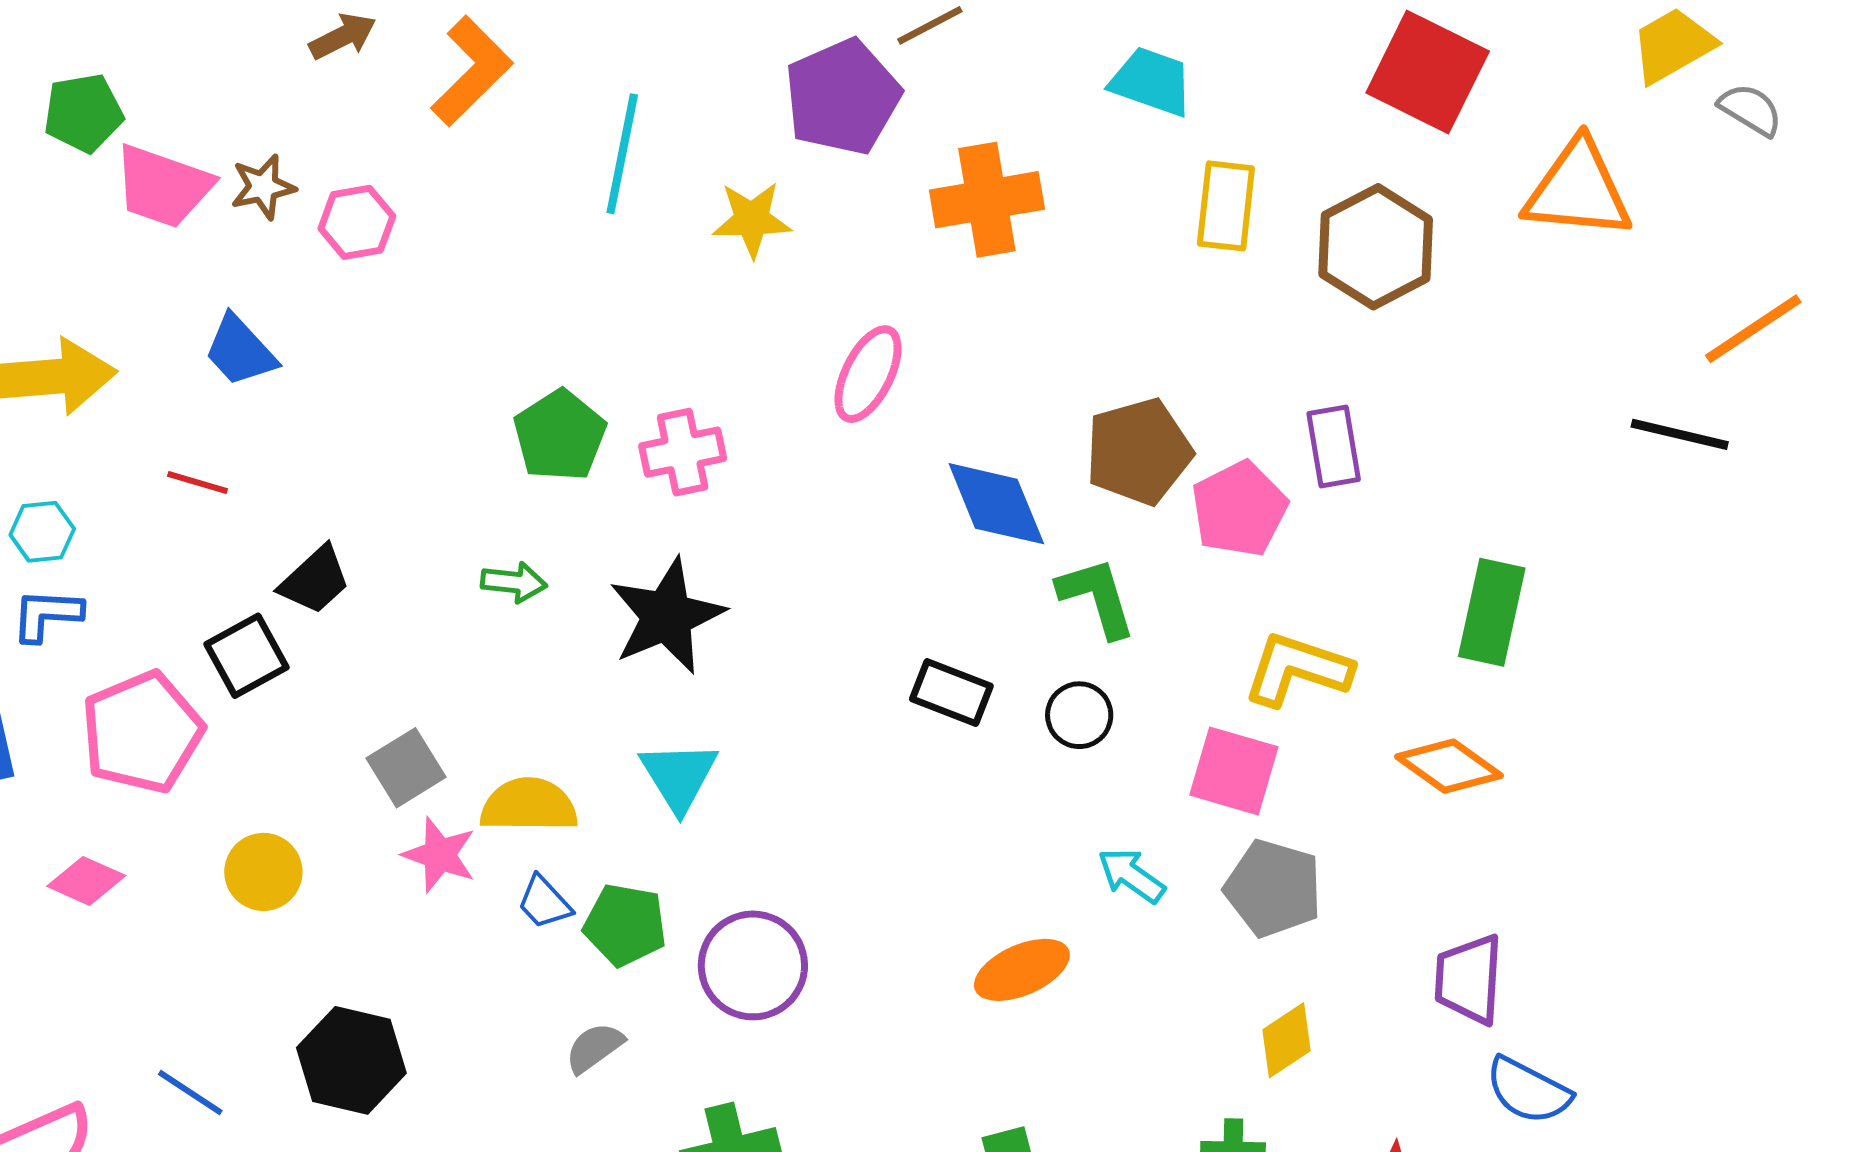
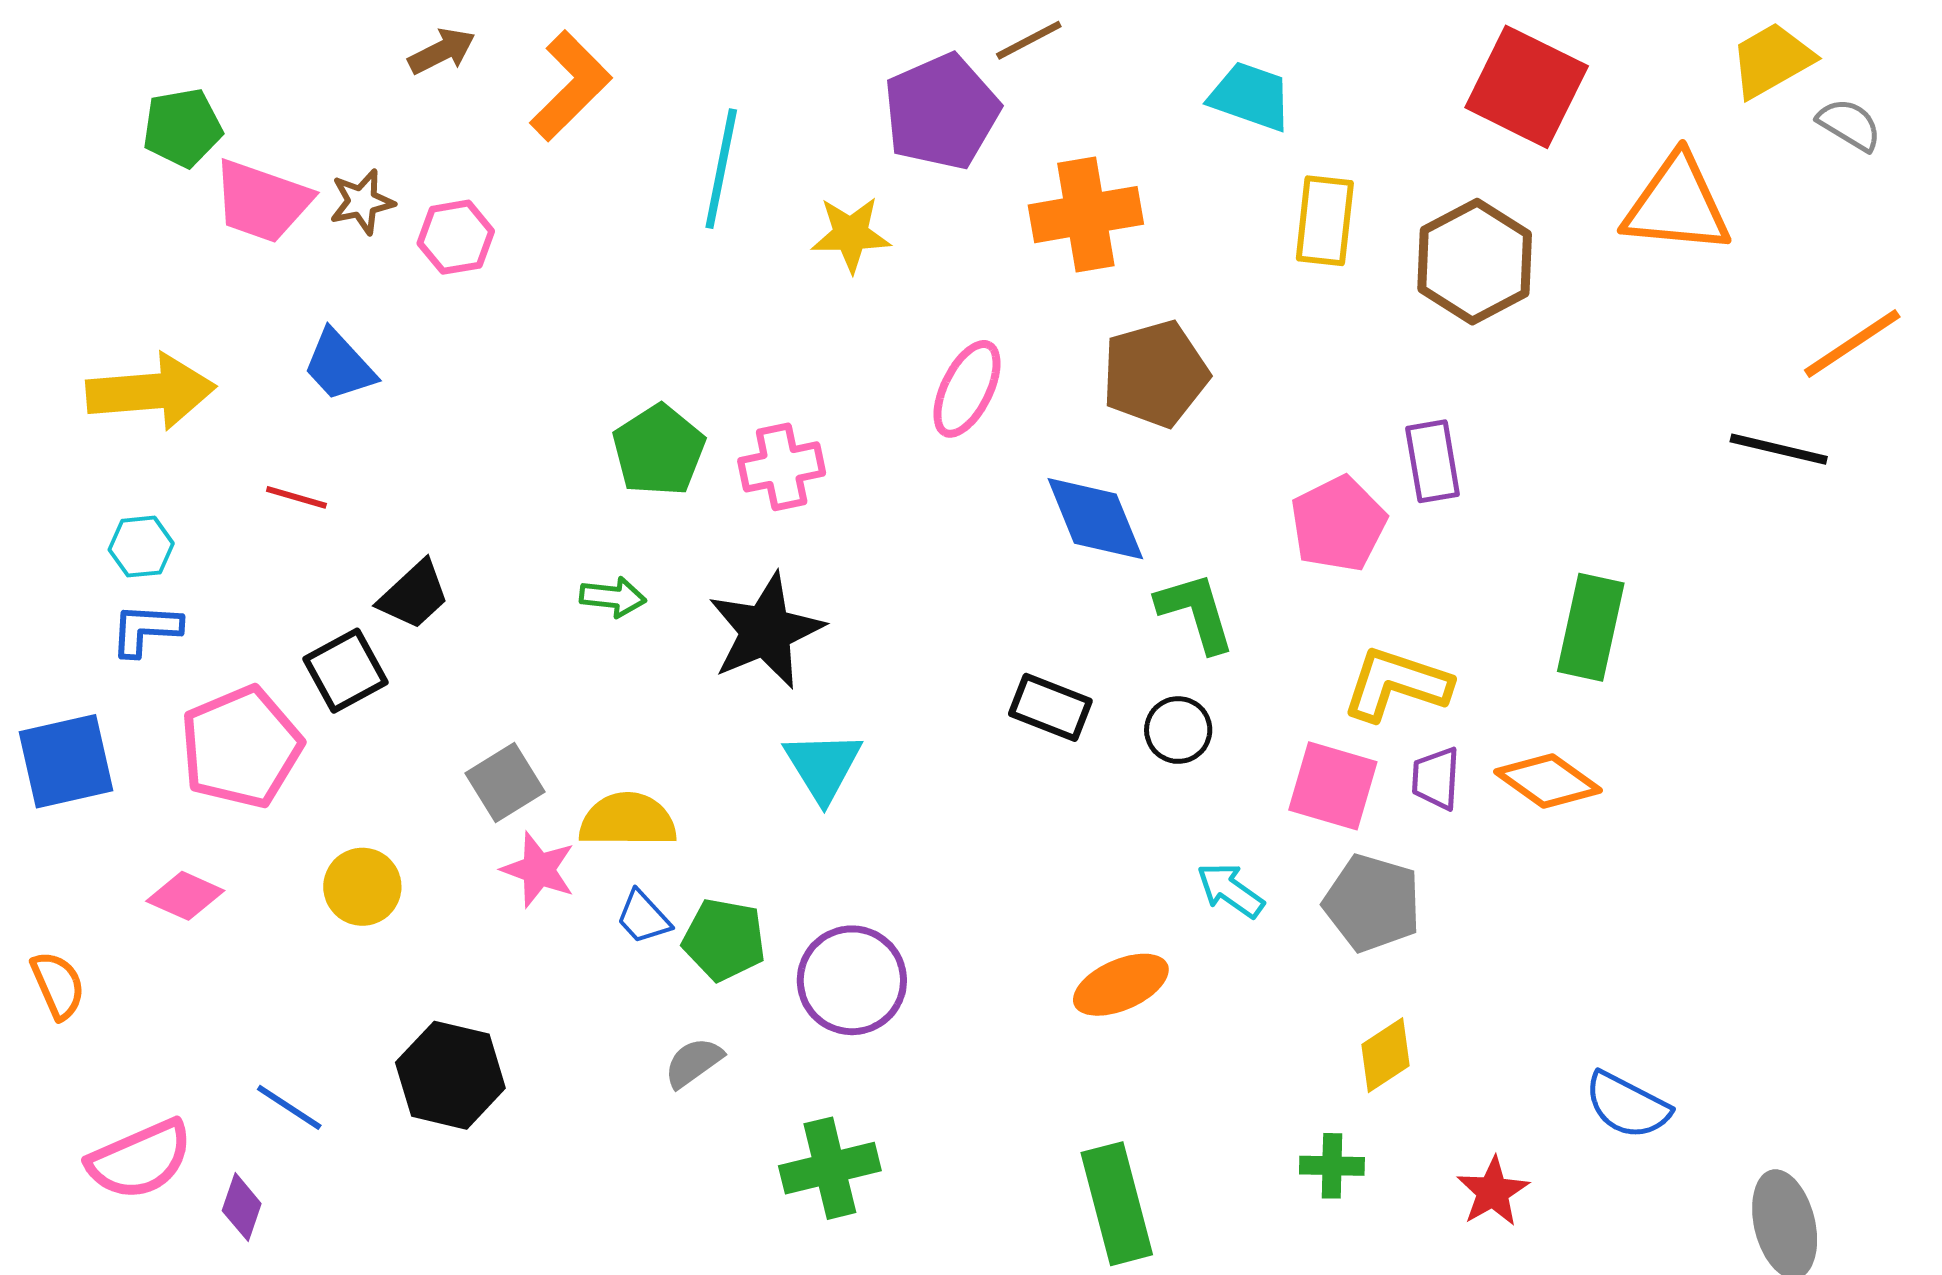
brown pentagon: (1139, 451) -> (1155, 374), moved
cyan triangle: (679, 776) -> (823, 766), moved
purple trapezoid: (1469, 979) -> (1436, 778), moved, size x0.7

